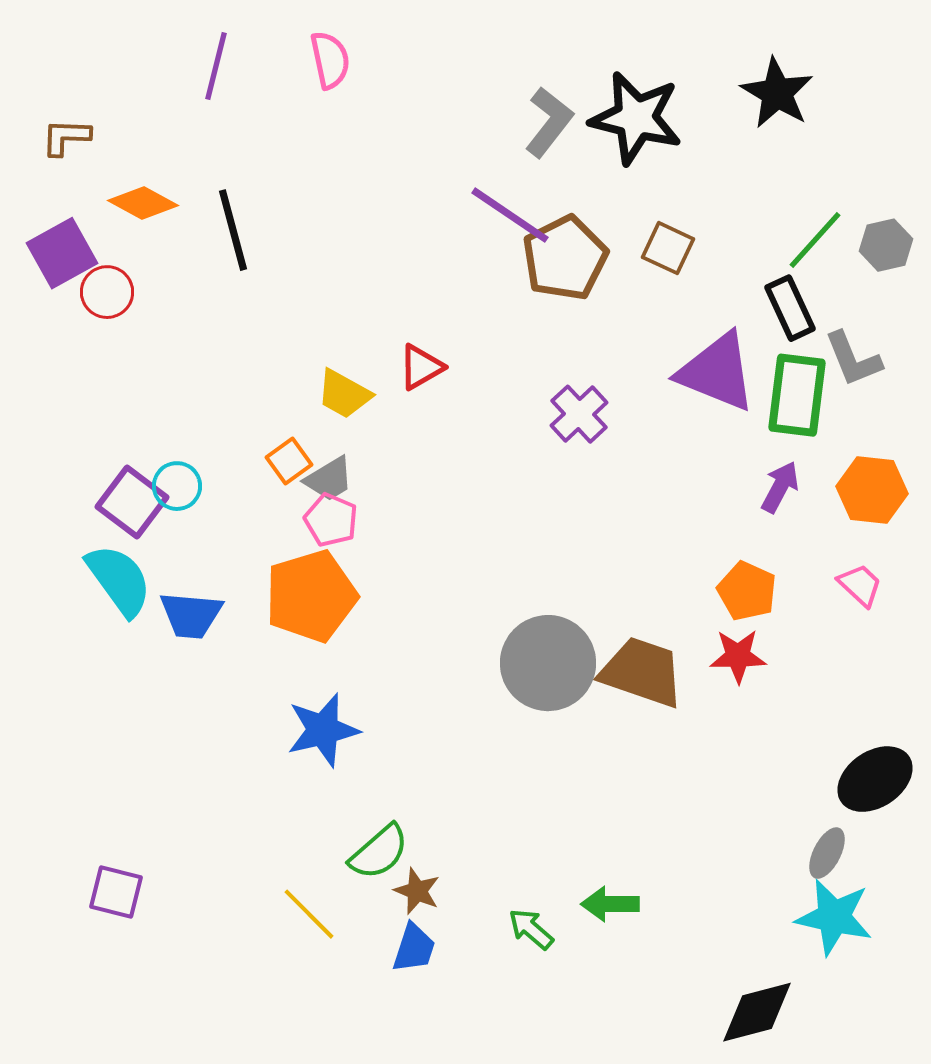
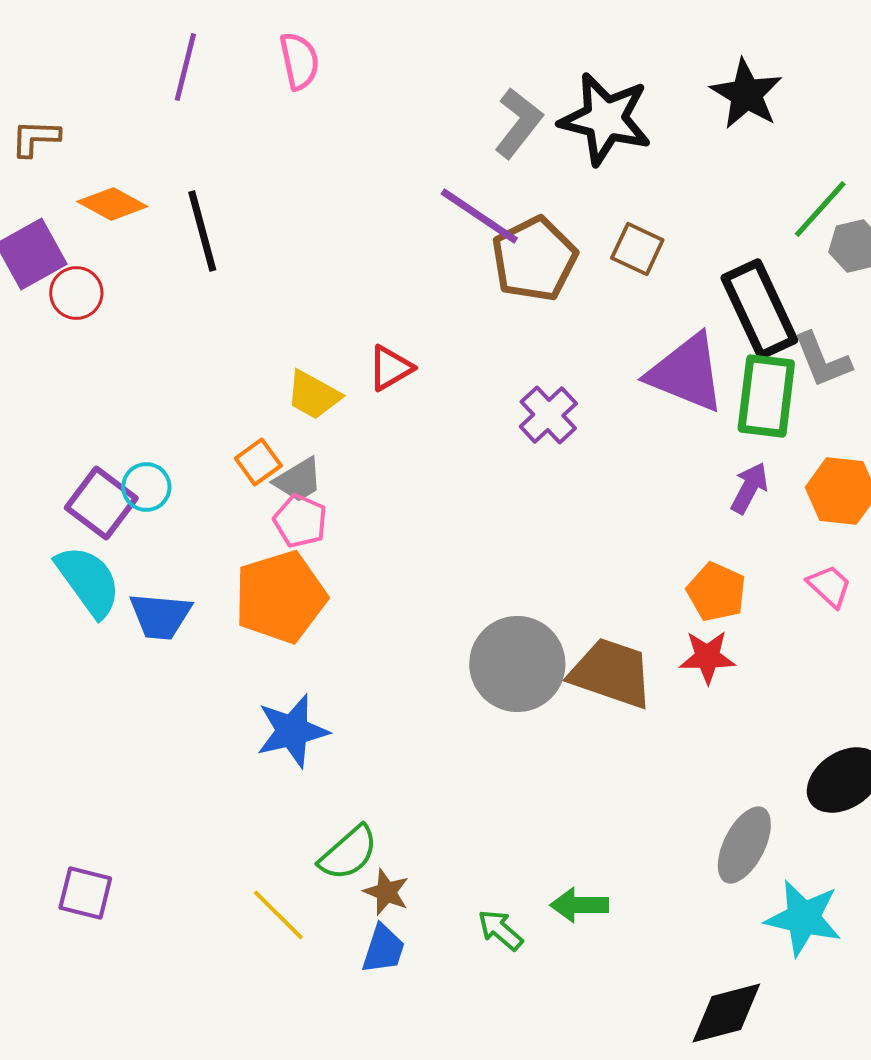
green line: (815, 240) -> (820, 209), moved
black rectangle: (790, 308) -> (759, 309), size x1.5
gray ellipse: (827, 853) -> (744, 845), moved, size x1.5

